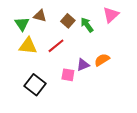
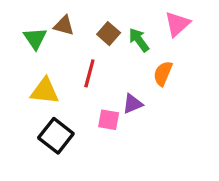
yellow triangle: (28, 46) -> (45, 91), moved
red line: (56, 46) -> (89, 73), turned -36
orange semicircle: (102, 60) -> (163, 73), moved, turned -35

